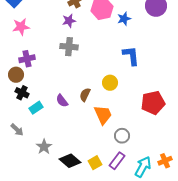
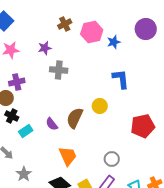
purple star: (69, 21) -> (45, 48), moved
brown semicircle: (85, 95) -> (75, 118), size x1.5
orange trapezoid: (103, 115) -> (68, 156), moved
gray star: (44, 147) -> (24, 174), moved

